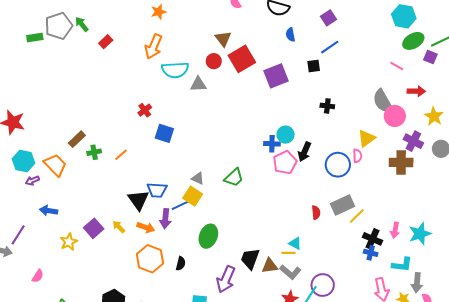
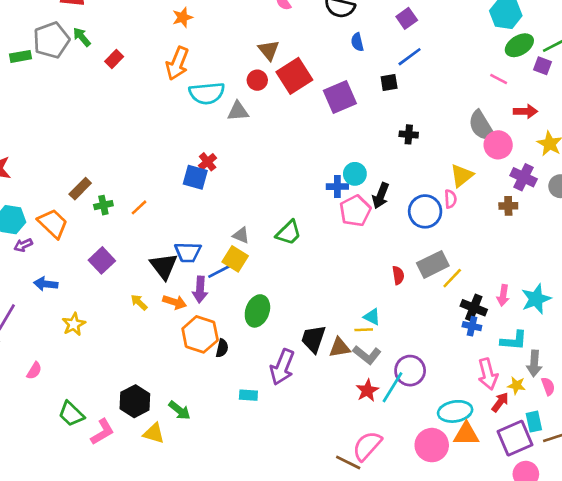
red cross: (145, 110) -> (208, 162), moved
brown cross: (401, 162) -> (508, 206), size x0.6
purple square: (94, 228) -> (102, 260), moved
orange hexagon: (150, 259) -> (200, 334), moved

